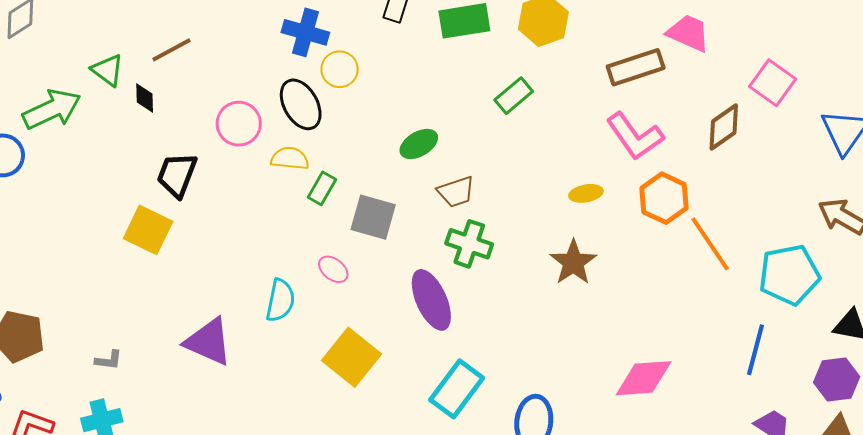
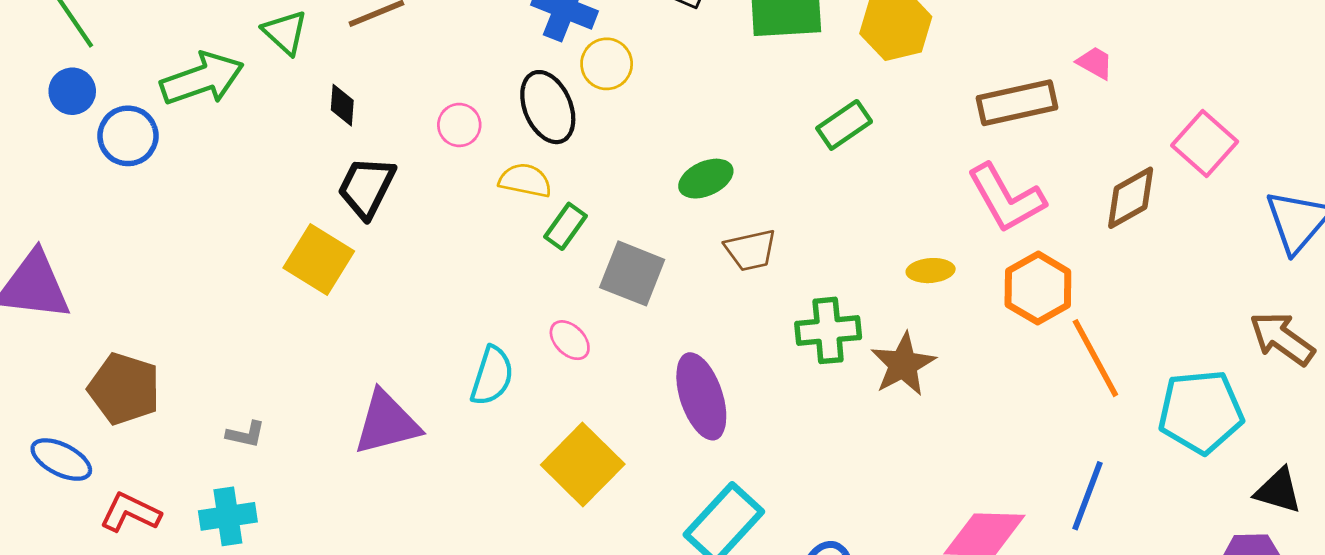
pink trapezoid: (688, 33) -> (1095, 63), size x0.6
black diamond: (145, 98) -> (342, 105), moved
pink circle: (239, 124) -> (459, 125), size x0.7
green cross: (469, 244) -> (828, 330), moved, turned -30
purple triangle: (209, 342) -> (387, 423), turned -44
blue line: (756, 350) -> (1088, 496), moved

